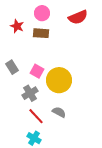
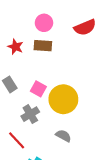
red star: (17, 26) -> (15, 47), moved
red line: (36, 116) -> (17, 140), moved

